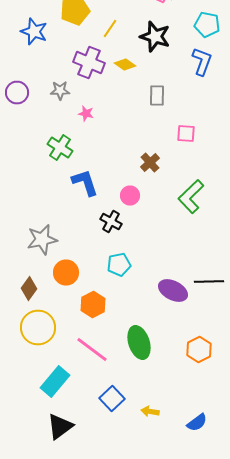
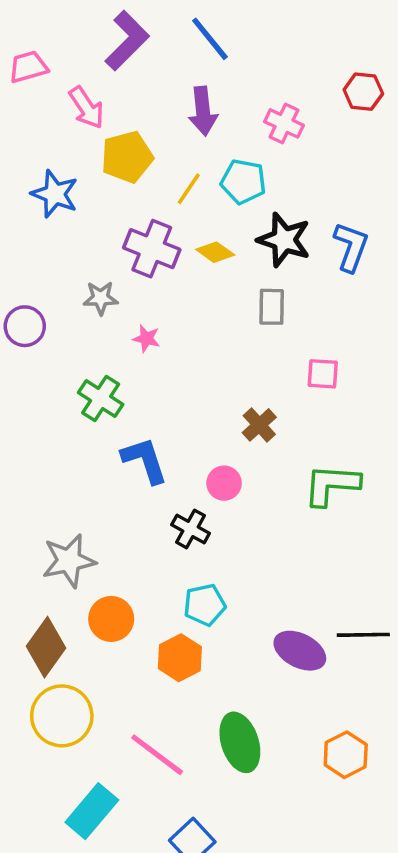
cyan pentagon: (207, 24) -> (243, 182), moved
black star: (155, 36) -> (284, 240), moved
purple circle: (17, 92) -> (25, 326), moved
green L-shape: (191, 196) -> (332, 485), turned 48
brown diamond: (29, 288) -> (46, 647), size x1.4
orange hexagon: (93, 304) -> (180, 658), moved

